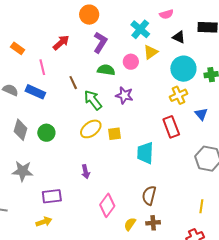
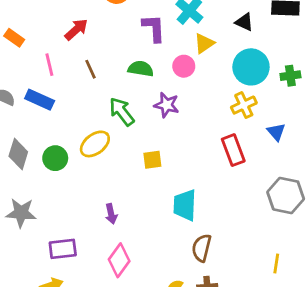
purple L-shape: (100, 42) -> (154, 28), moved, turned -35
pink circle: (131, 62) -> (184, 66), moved
brown line: (73, 83) -> (91, 69), moved
yellow ellipse: (91, 129) -> (95, 144), moved
cyan trapezoid: (145, 153) -> (185, 205), moved
pink diamond: (107, 205) -> (119, 260), moved

